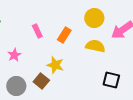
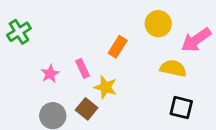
pink rectangle: (37, 31) -> (83, 68), moved
yellow semicircle: (95, 46) -> (173, 68), moved

